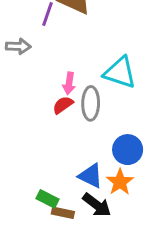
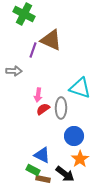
pink arrow: (69, 83) -> (38, 95), moved
blue circle: (128, 150) -> (74, 136), moved
blue triangle: (91, 176) -> (42, 155), moved

